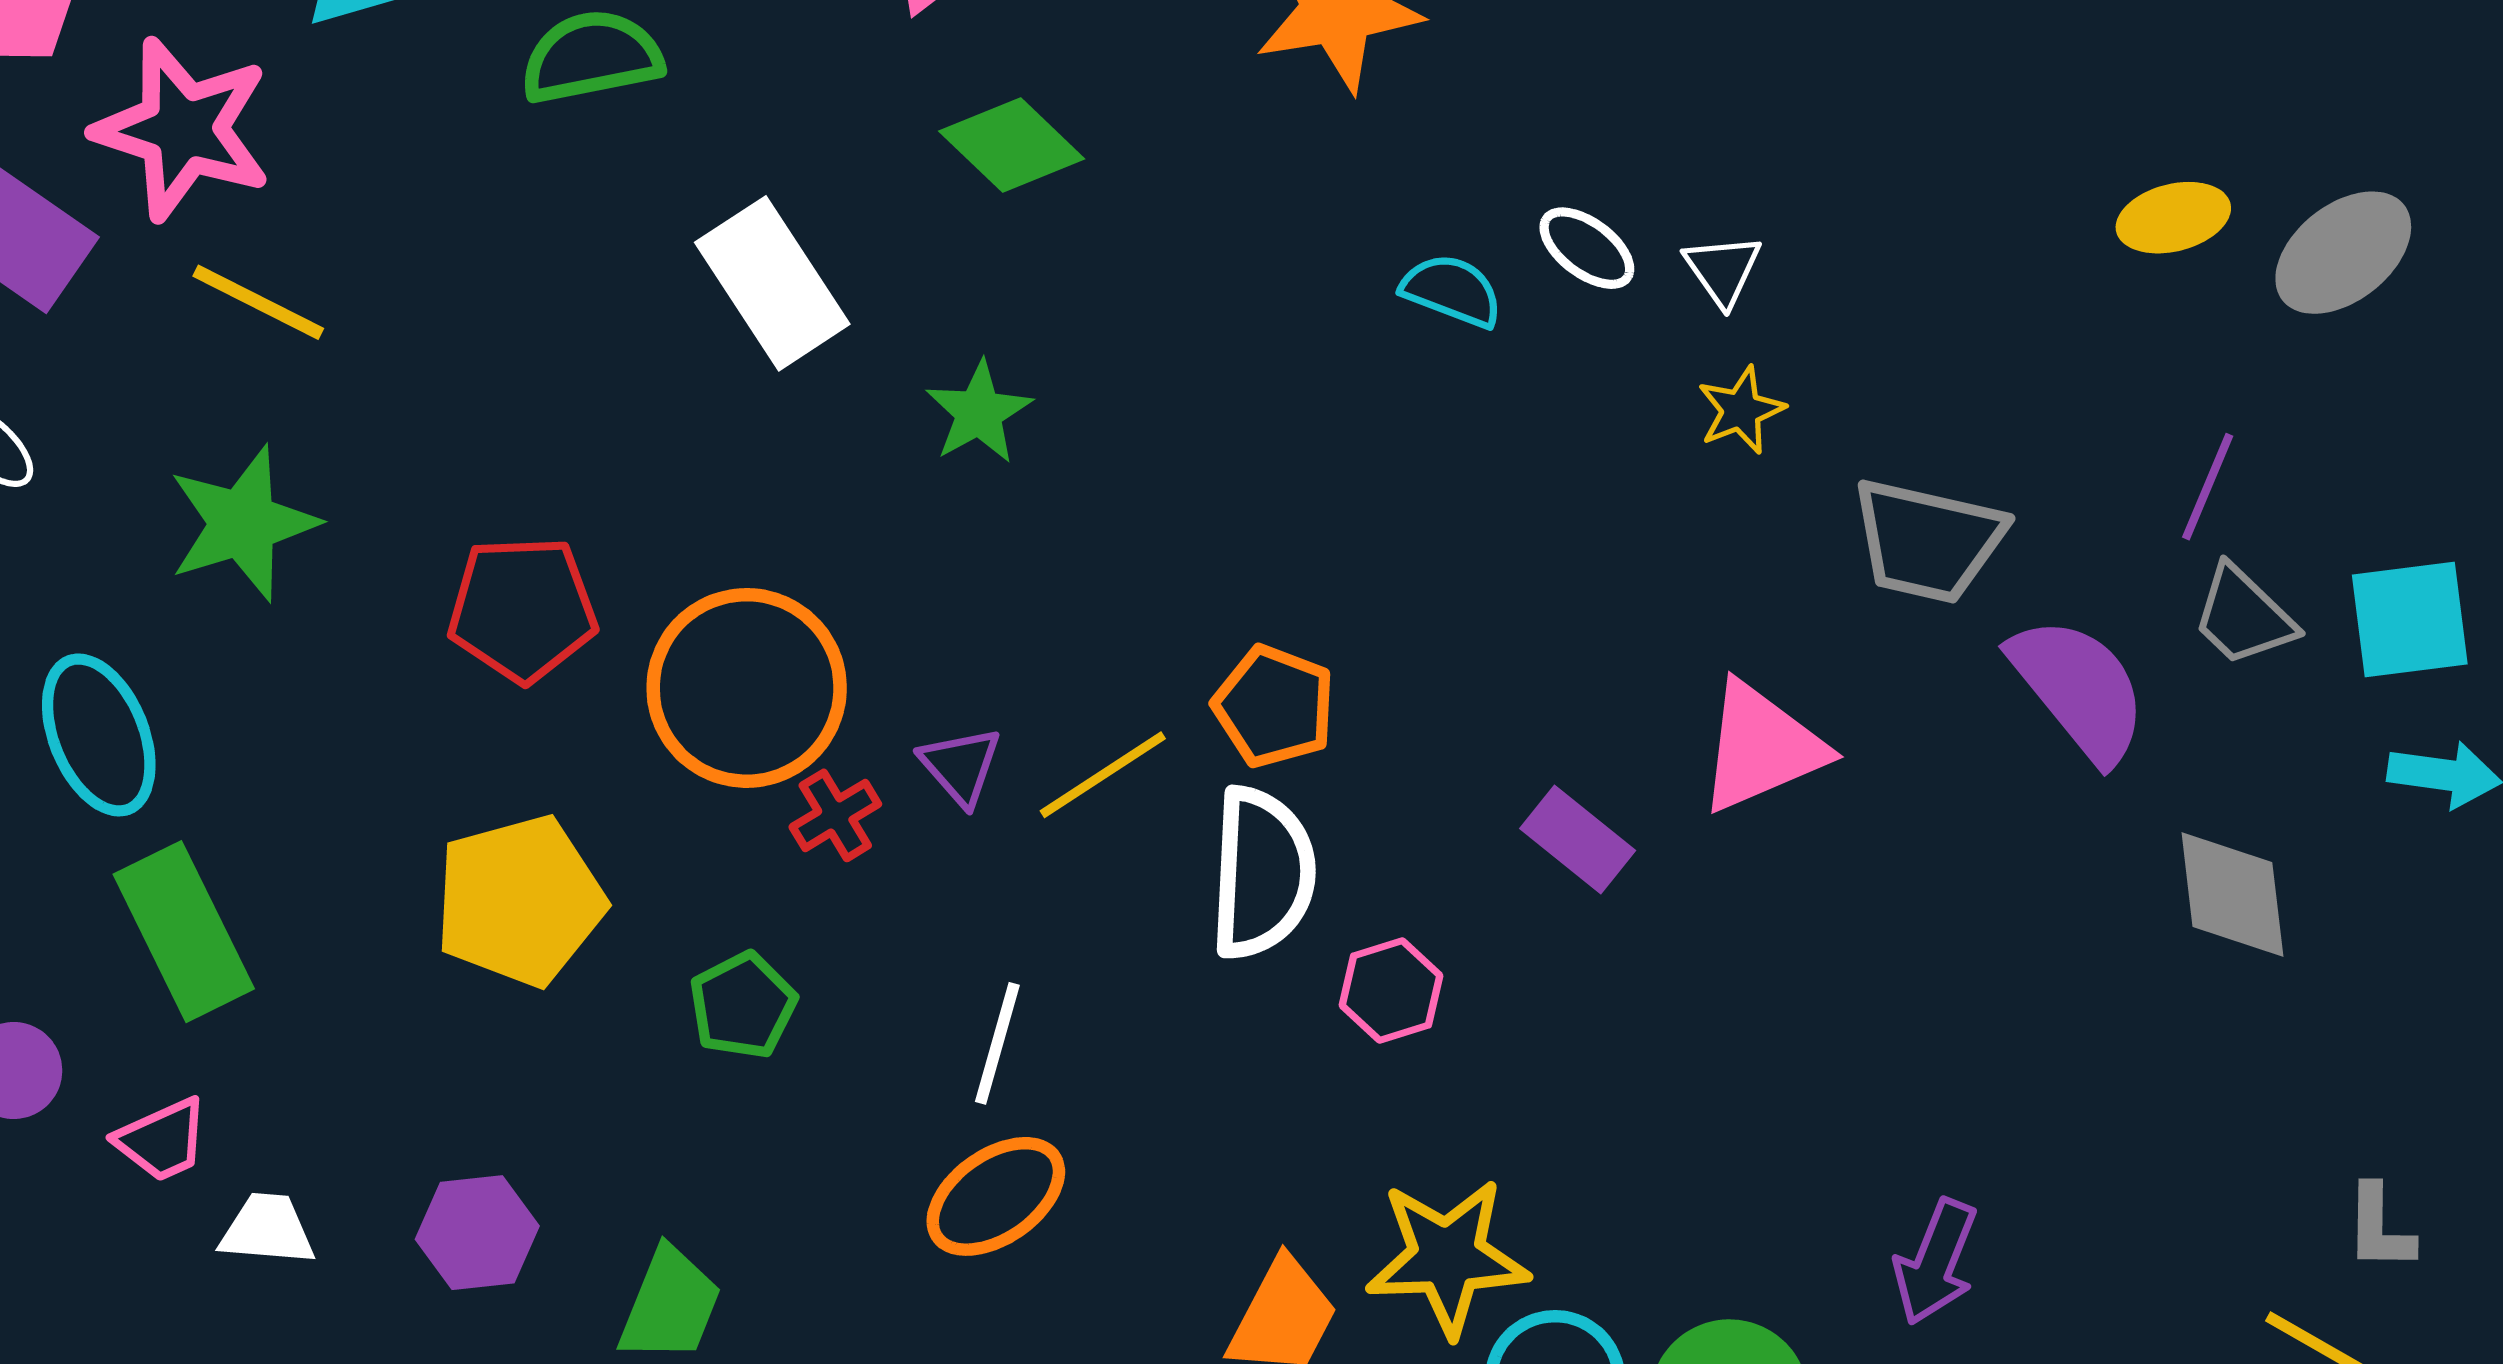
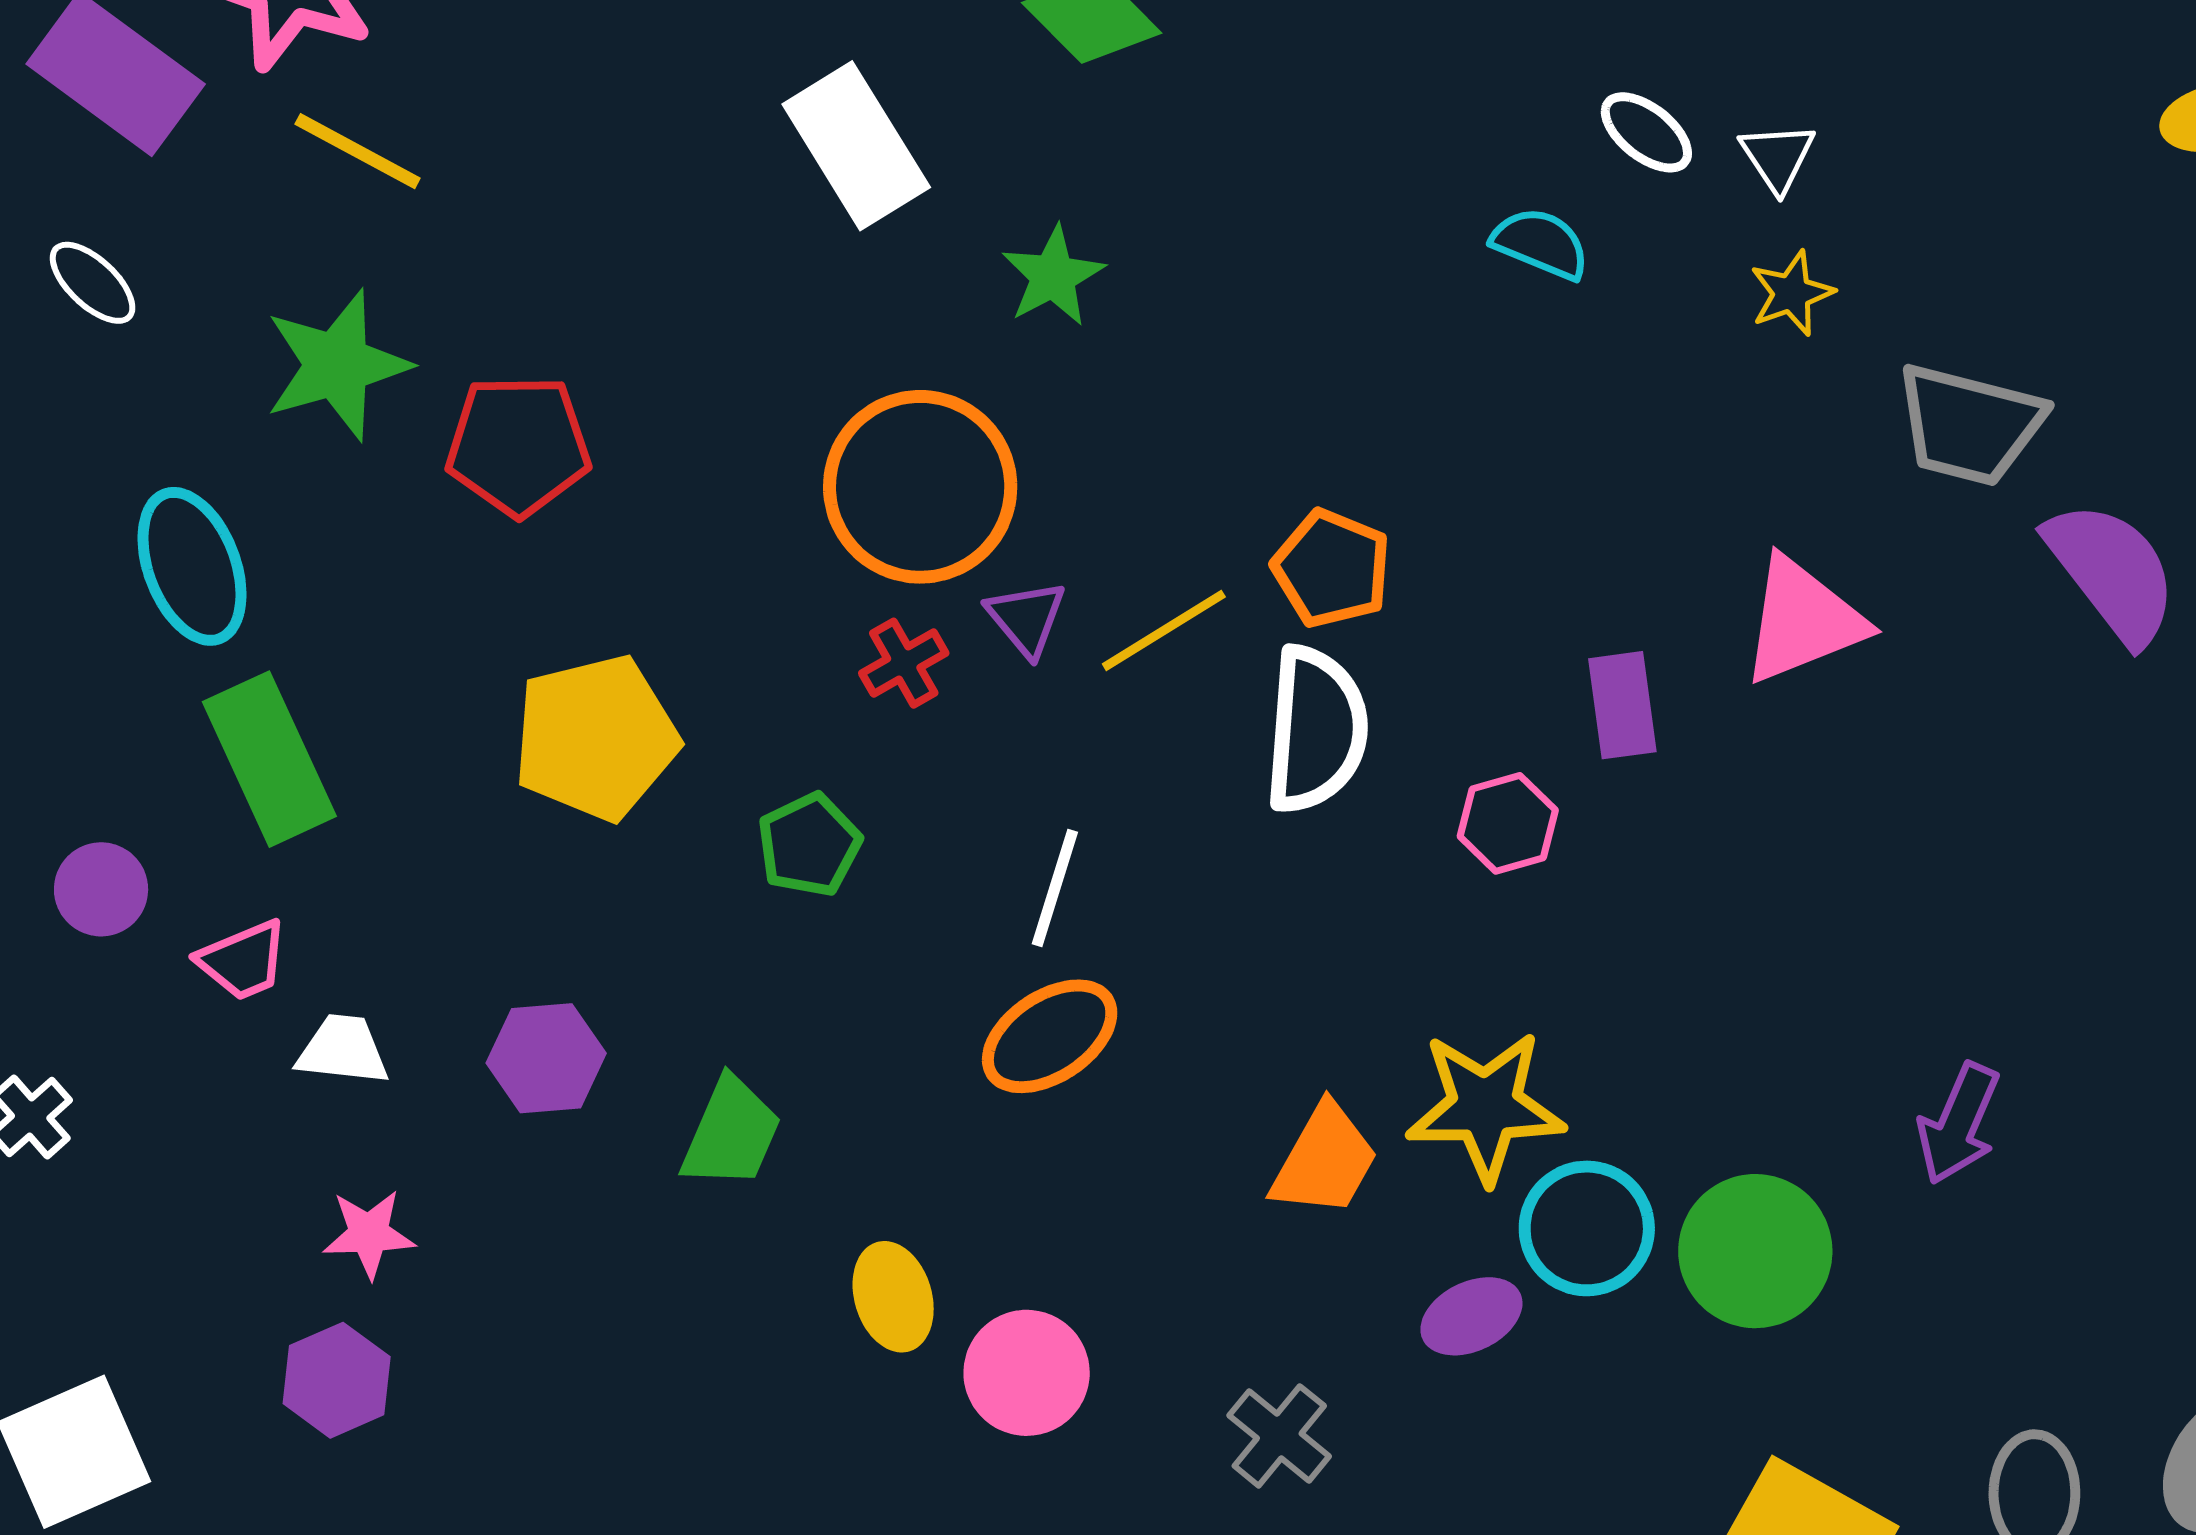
cyan semicircle: (1452, 291) -> (1541, 243), moved
red pentagon: (522, 609) -> (518, 445), moved
orange circle: (747, 688) -> (920, 487), moved
purple rectangle: (1578, 840) -> (1622, 705), turned 42
pink hexagon: (1391, 991) -> (1508, 823), moved

